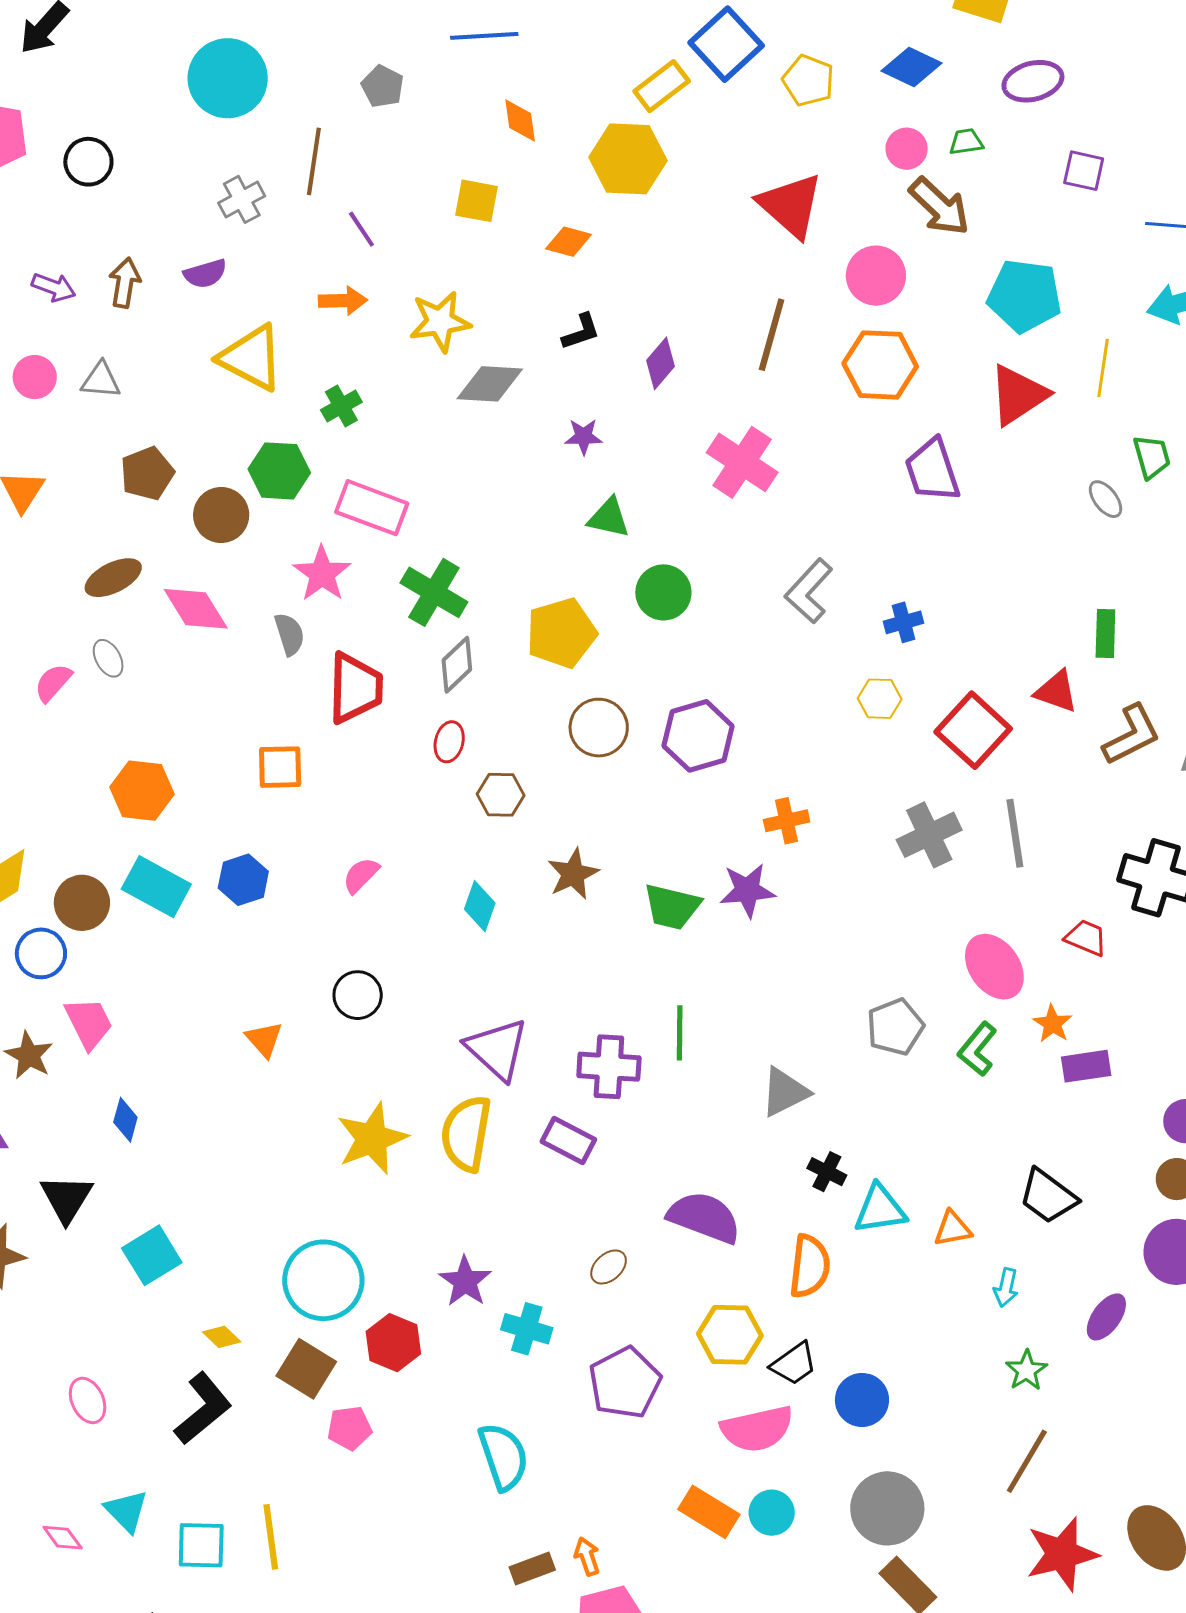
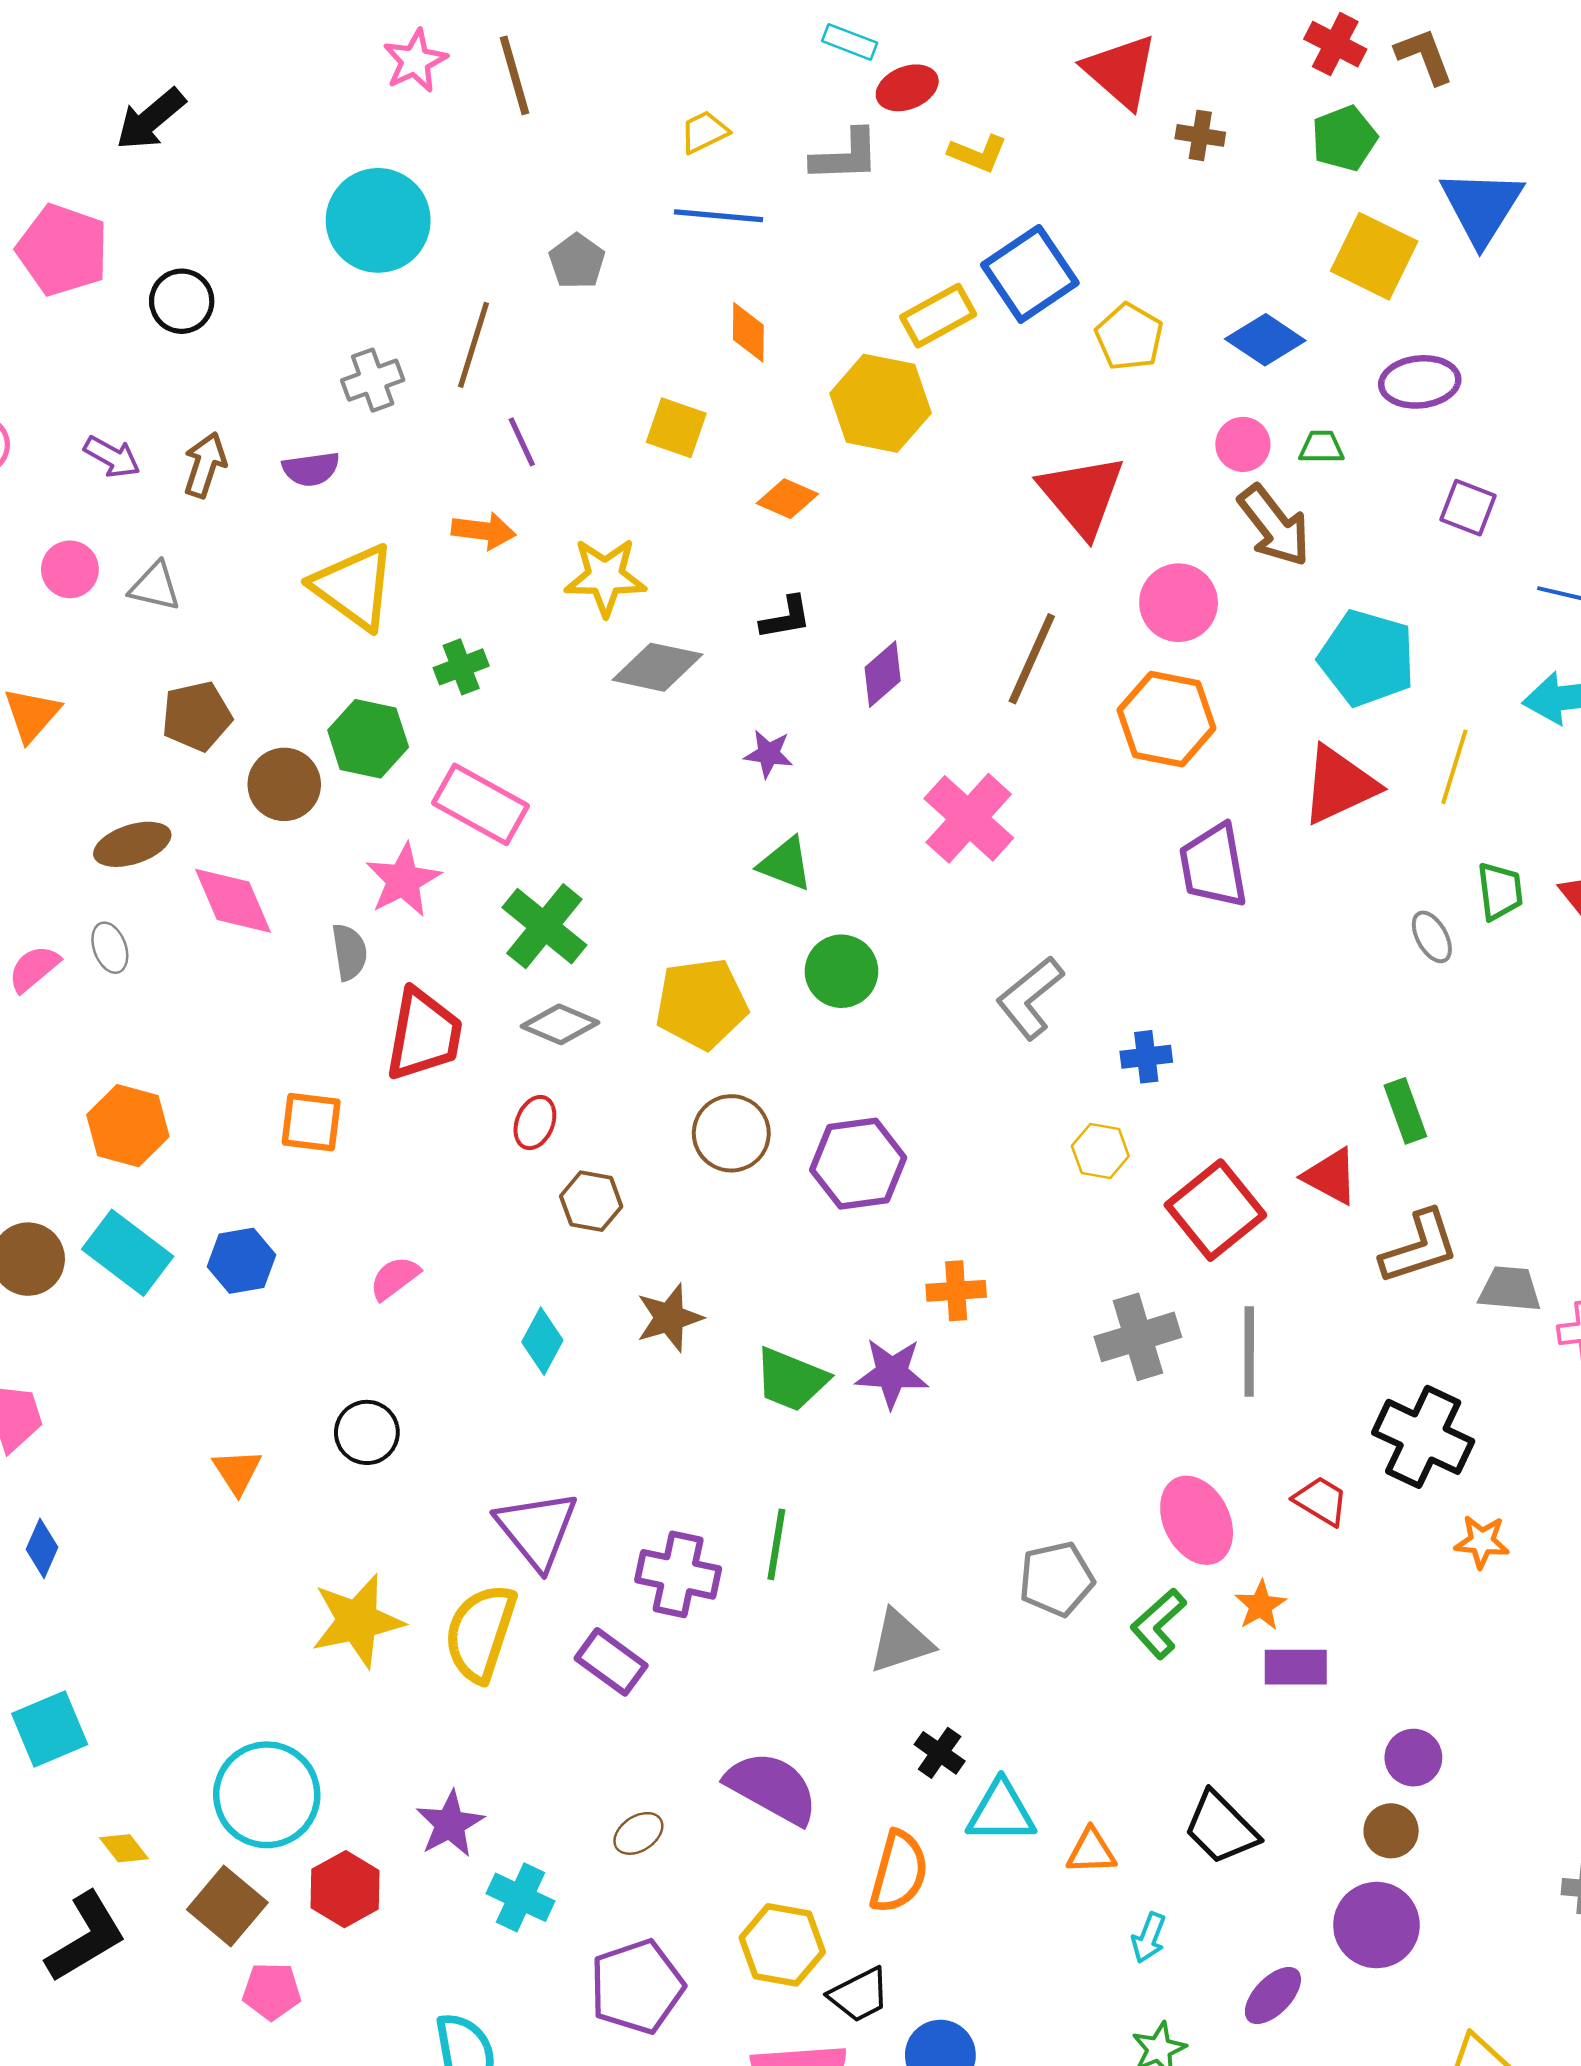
green rectangle: (1105, 634) -> (1405, 1111), turned -30
gray diamond: (457, 665) -> (560, 1024), turned 58

